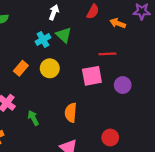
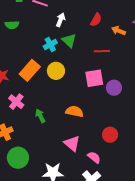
red line: (107, 54) -> (102, 51), moved
orange rectangle: (21, 68) -> (30, 70), size x1.5
purple circle: (123, 85) -> (114, 88), moved
orange semicircle: (71, 113) -> (74, 111), turned 96

